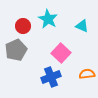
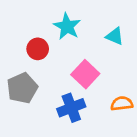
red circle: (23, 26) -> (38, 49), moved
gray pentagon: (16, 50) -> (22, 88), moved

